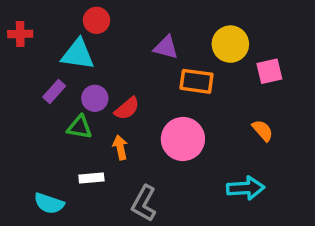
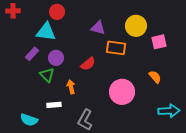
red cross: (20, 34) -> (13, 11), moved
red semicircle: (127, 108) -> (88, 64), moved
green triangle: (80, 127) -> (47, 75), turned 35
pink circle: (183, 139) -> (122, 92), moved
cyan arrow: (246, 188) -> (169, 111), moved

